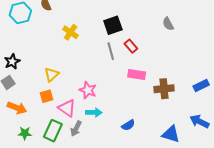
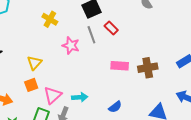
pink rectangle: (137, 74) -> (120, 66), moved
pink star: (88, 90) -> (71, 45), moved
pink triangle: (67, 108) -> (53, 95), turned 48

